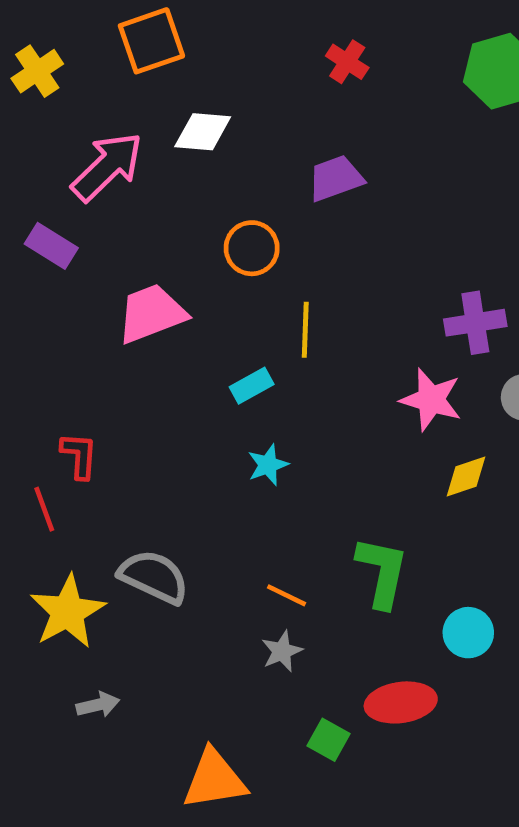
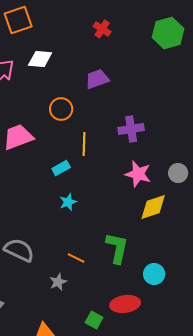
purple cross: (475, 323) -> (131, 129), moved
yellow diamond: (466, 476) -> (153, 207), size x1.4
gray star: (282, 651) -> (58, 282), moved

